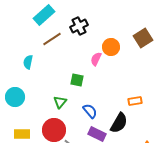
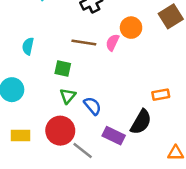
brown line: (52, 39) -> (84, 42), moved, turned 42
green square: (77, 80) -> (63, 69), moved
blue semicircle: (90, 111) -> (93, 106), moved

